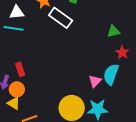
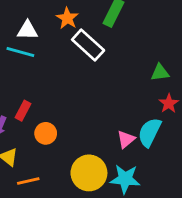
red rectangle: (20, 69) -> (23, 111), turned 40
orange circle: (17, 89) -> (46, 133), moved

